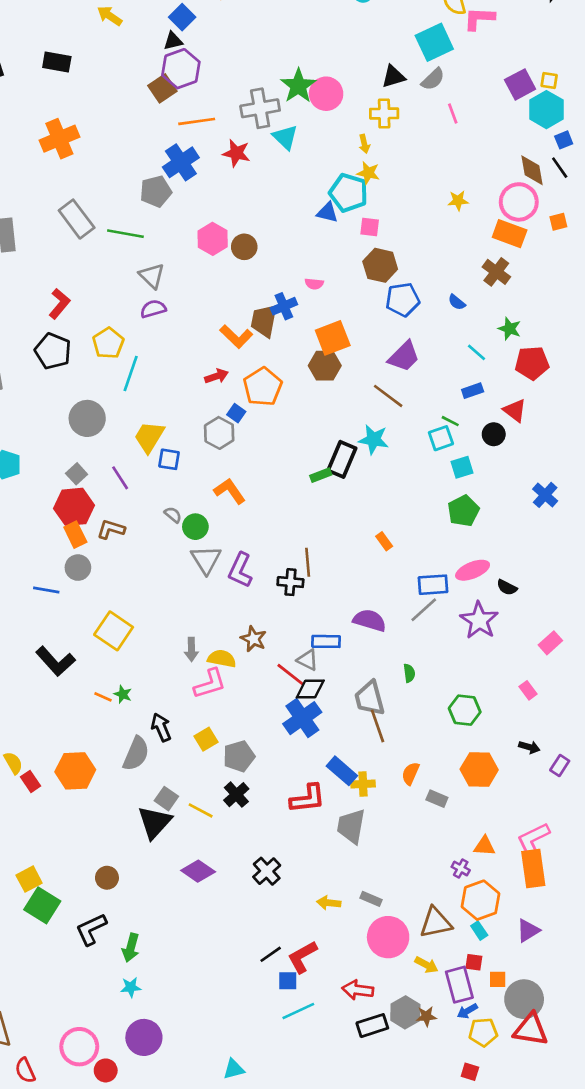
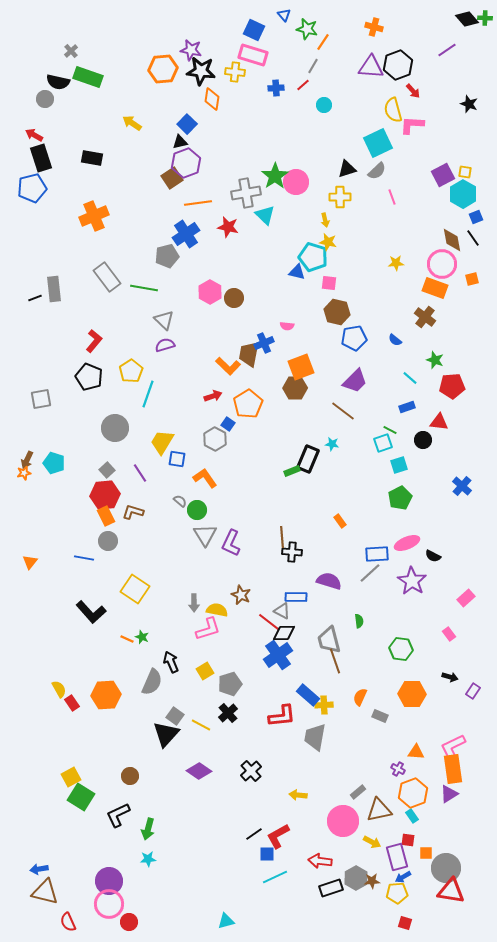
red triangle: (515, 410) -> (439, 422), turned -30
cyan star: (374, 440) -> (332, 444), size x0.6
orange L-shape: (230, 491) -> (205, 478), moved
black cross: (290, 582) -> (292, 552), moved
gray rectangle: (371, 899) -> (358, 792), moved, turned -63
purple triangle: (528, 931) -> (449, 794), moved
yellow pentagon: (483, 1032) -> (397, 893), moved
purple circle: (144, 1037) -> (109, 881), moved

